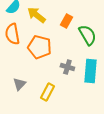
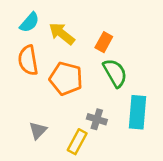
green semicircle: (87, 35) -> (115, 73), moved
gray cross: (67, 67) -> (97, 119), moved

